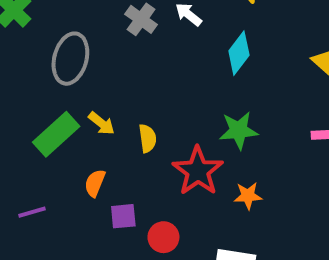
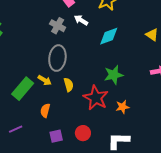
cyan diamond: (239, 53) -> (109, 36), turned 40
gray ellipse: (70, 59) -> (57, 58), moved
purple square: (123, 216) -> (56, 136), moved

